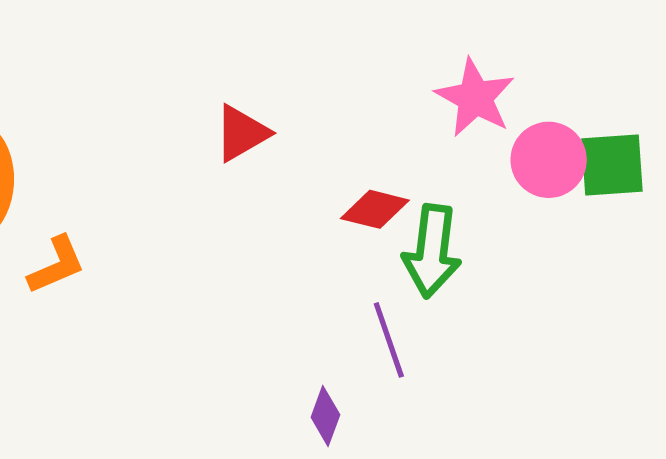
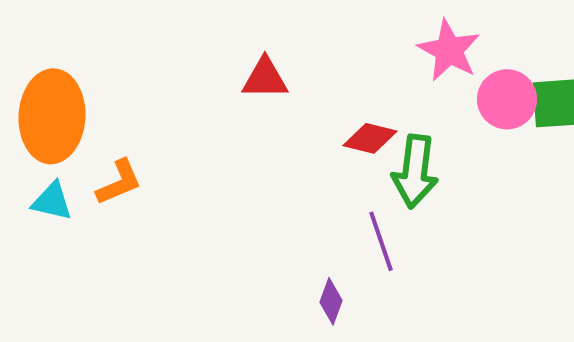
red triangle: (242, 133) -> (265, 78), turned 30

